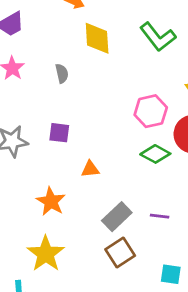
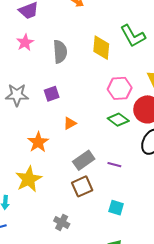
yellow diamond: (97, 38) -> (101, 48), moved
gray semicircle: (62, 73) -> (60, 52), size x1.6
purple square: (59, 133) -> (52, 94), turned -35
orange triangle: (90, 169) -> (70, 123), turned -32

